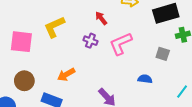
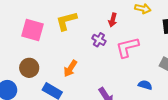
red arrow: (101, 18) -> (113, 20), turned -136
orange arrow: (66, 75) -> (70, 68), turned -36

